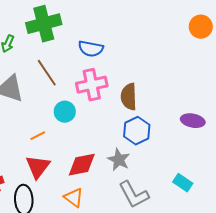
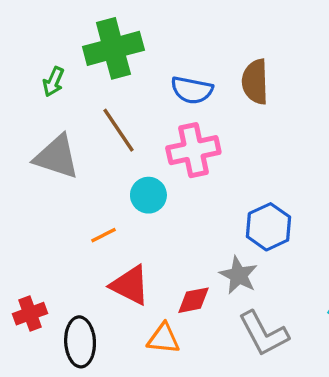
brown semicircle: (129, 97) -> (255, 82), moved
red diamond: (82, 165) -> (193, 300), moved, size x0.7
red triangle: (38, 167) -> (130, 285), moved, turned -40
orange triangle: (74, 198) -> (163, 339), turned -30

